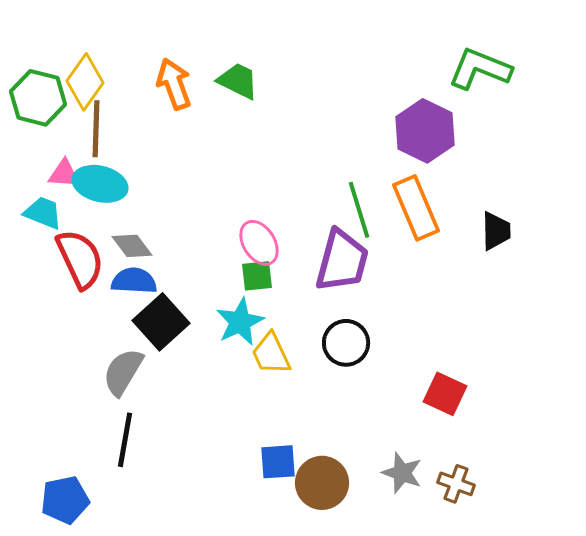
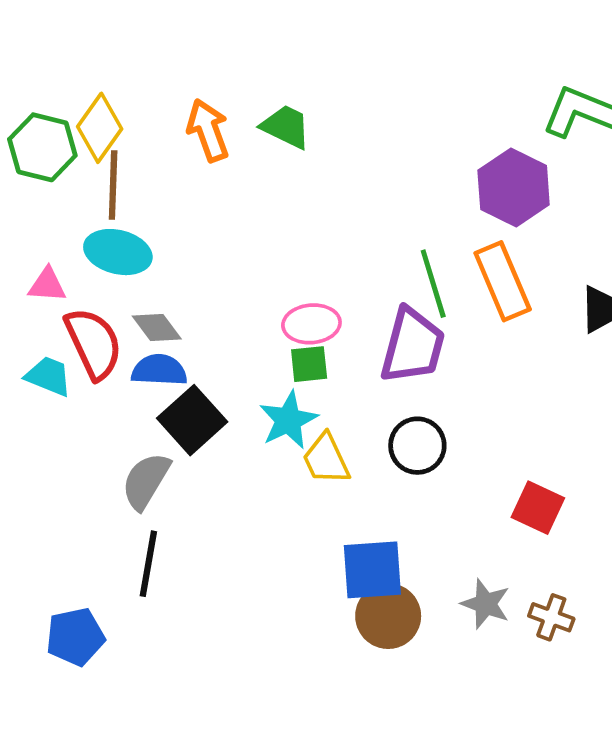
pink triangle: (64, 174) -> (47, 285), moved
cyan trapezoid: (43, 213) -> (48, 376), moved
pink ellipse: (259, 243) -> (311, 324), turned -63
blue square: (278, 462) -> (372, 570), moved, size x1.4

